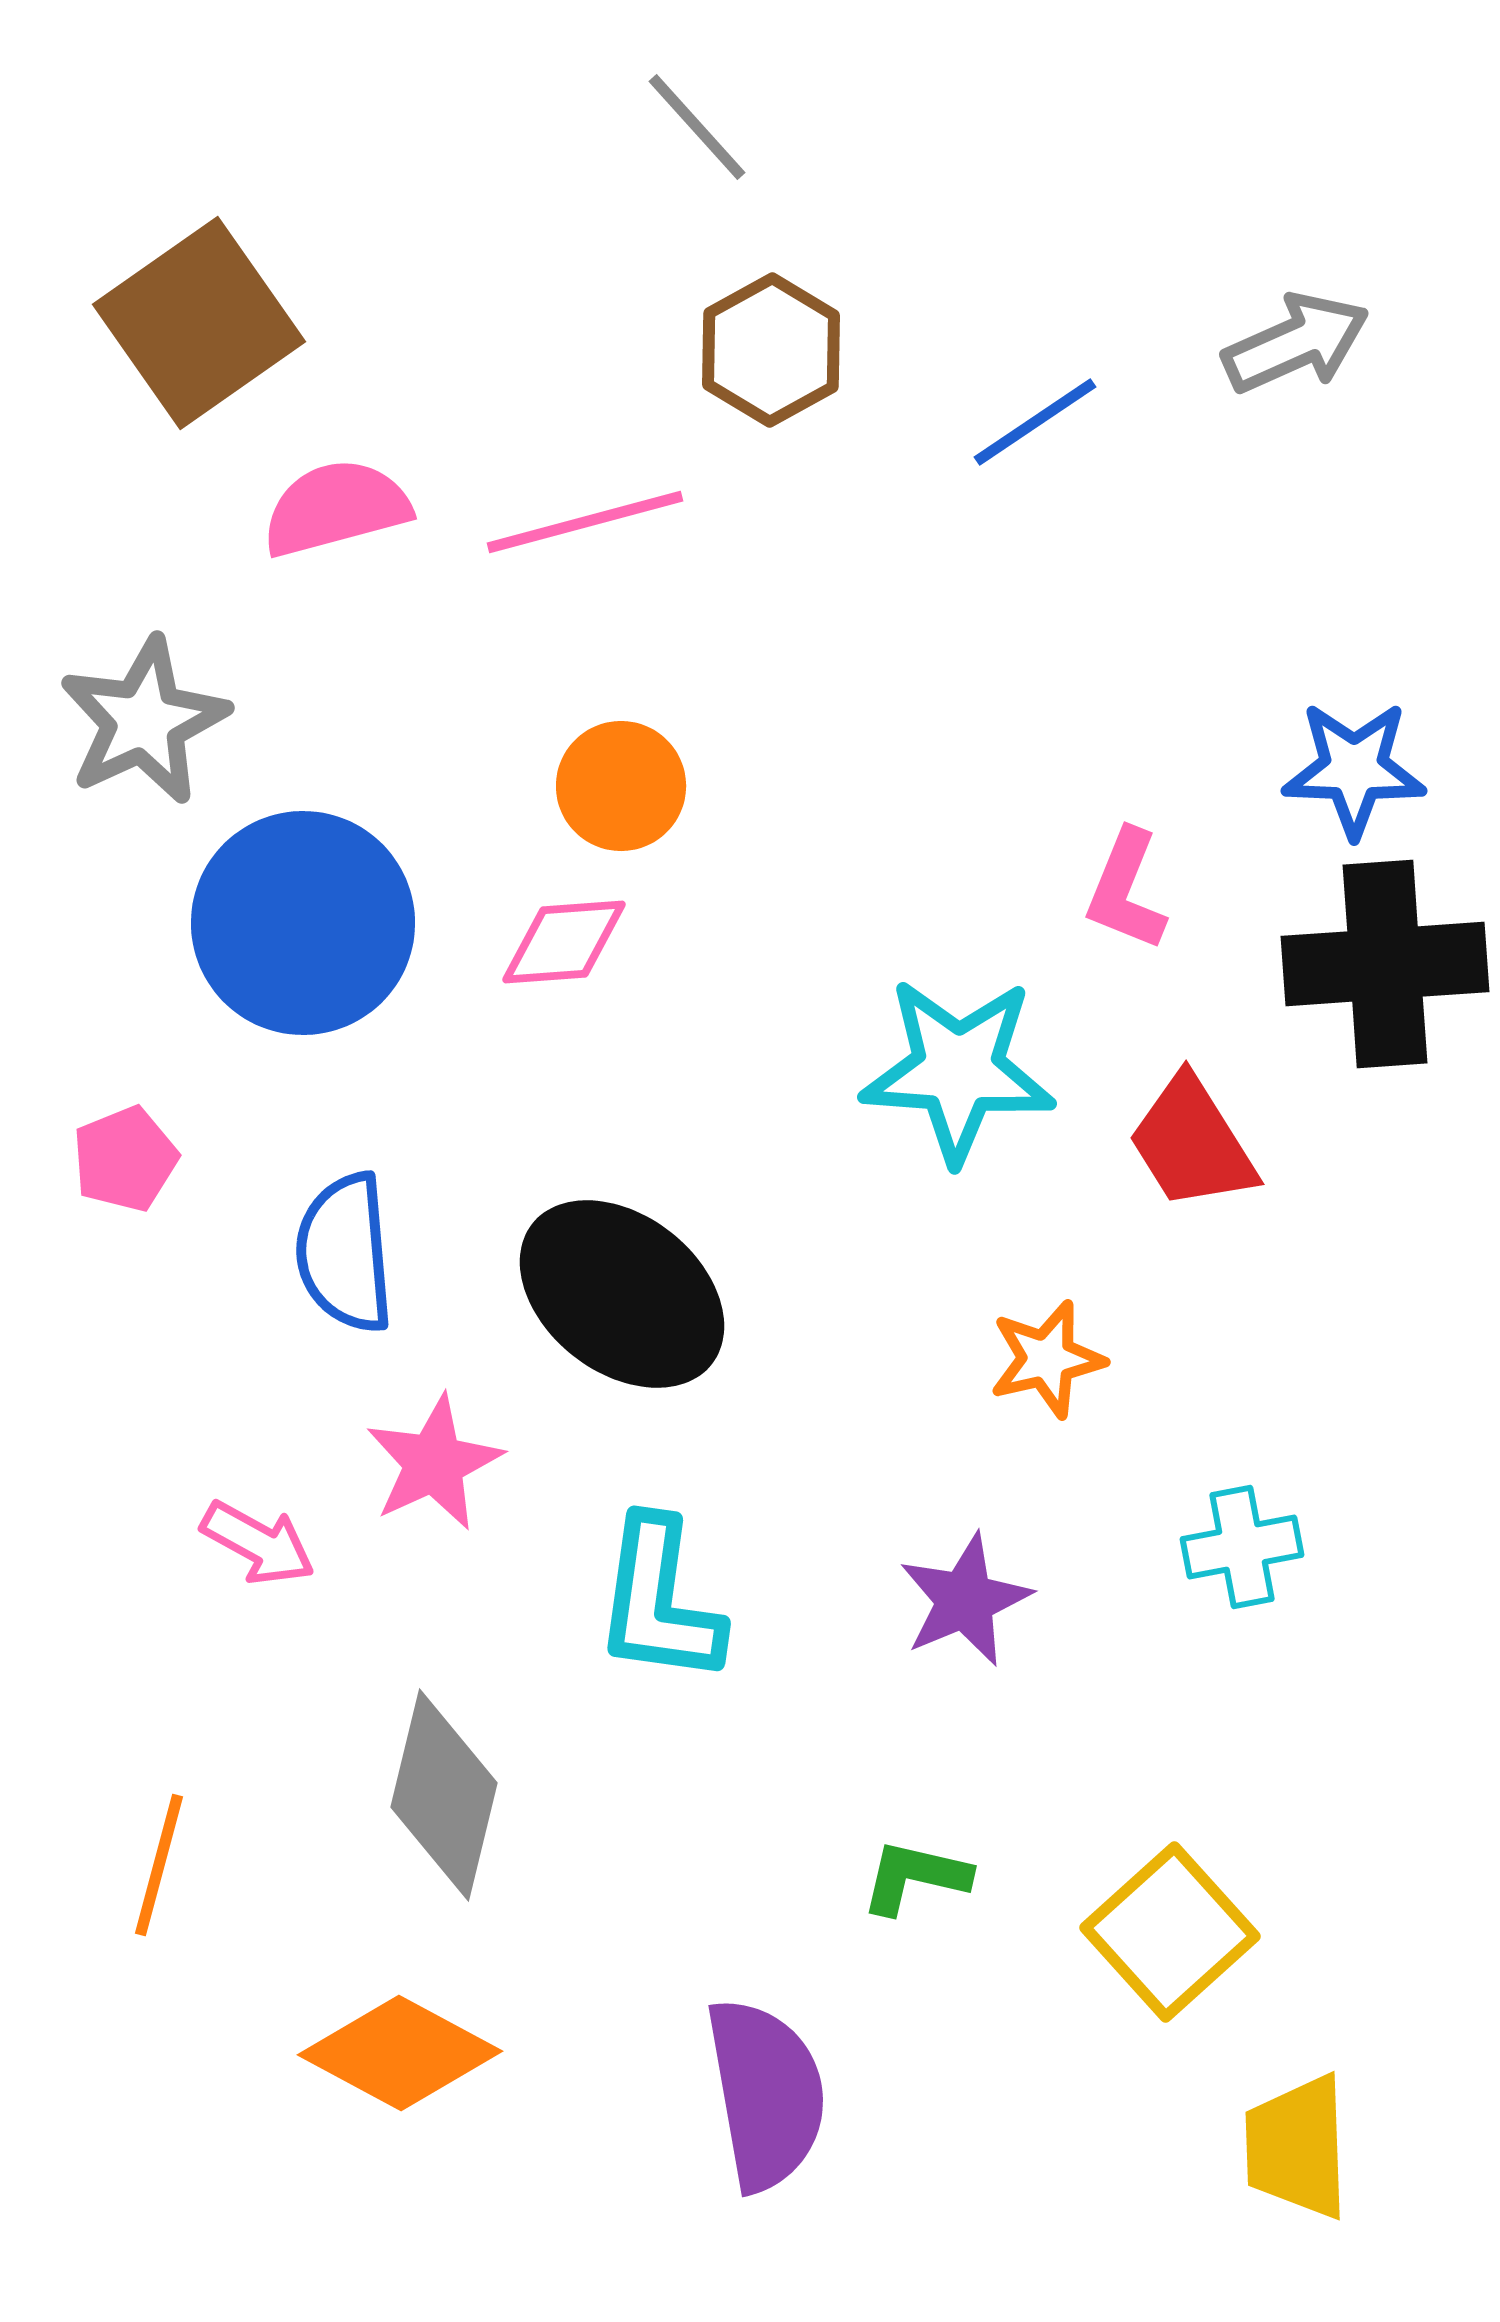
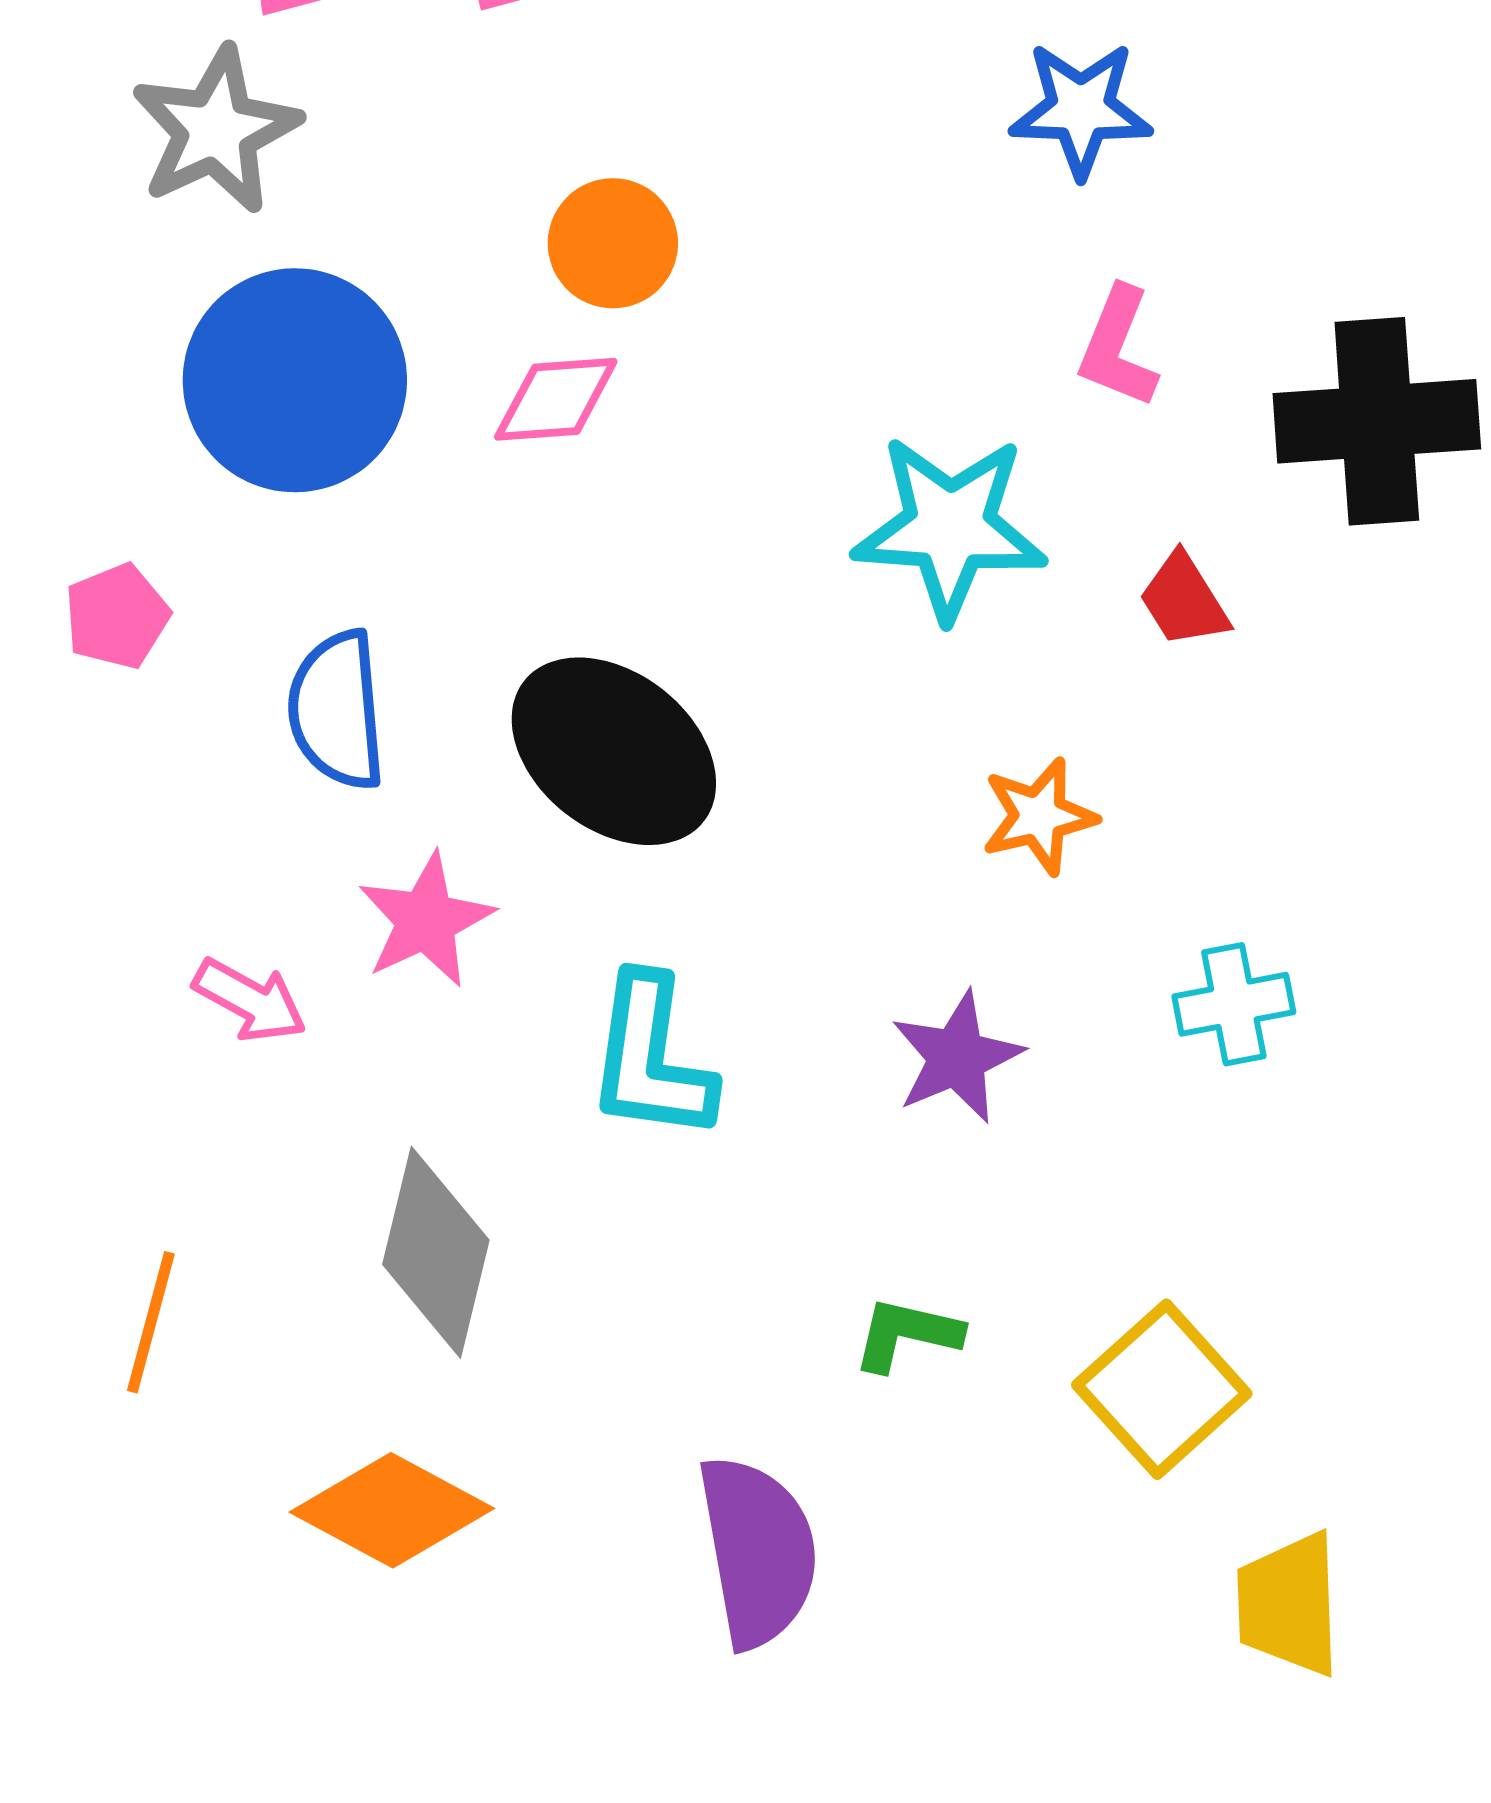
gray star: (144, 721) -> (216, 130), moved
blue star: (1354, 769) -> (1081, 109), moved
red trapezoid: (1192, 1143) -> (1184, 600), size x0.7

